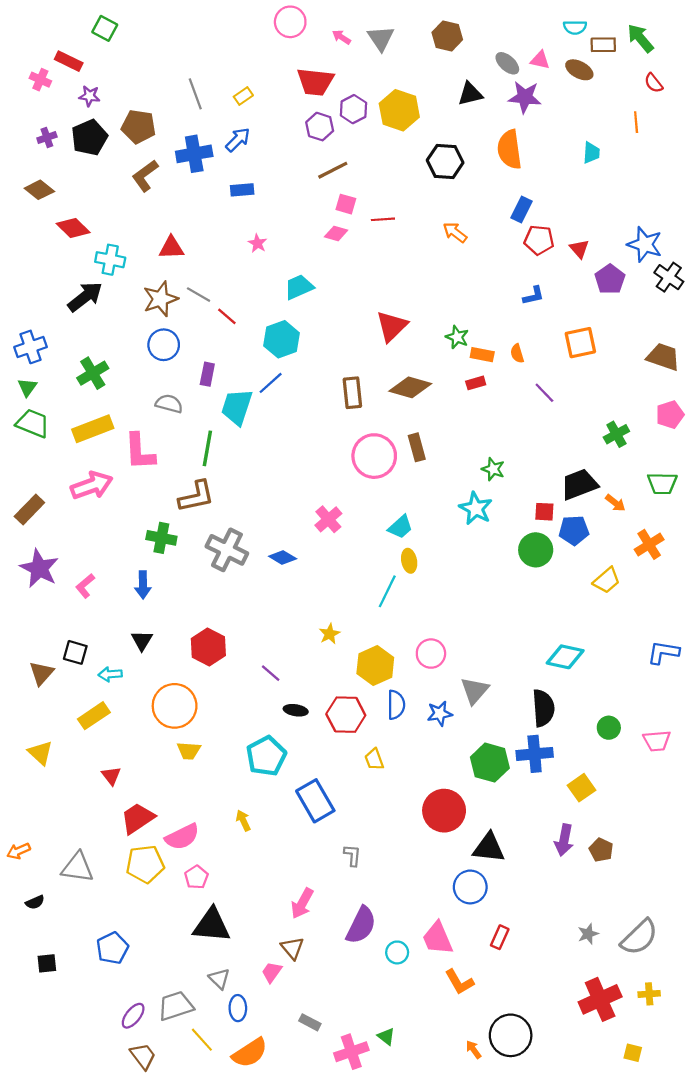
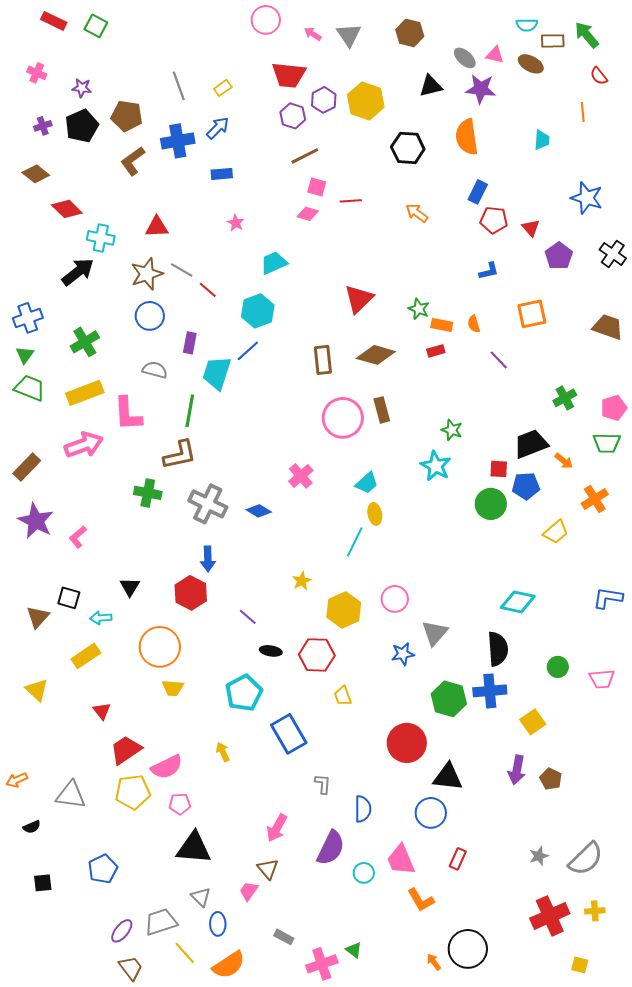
red rectangle: (69, 61) -> (54, 21), moved
blue star: (645, 244) -> (587, 198), moved
pink pentagon: (670, 415) -> (614, 408), moved
blue arrow: (143, 585) -> (208, 559), moved
blue semicircle: (396, 705) -> (363, 809), moved
pink pentagon: (196, 877) -> (180, 804), turned 30

